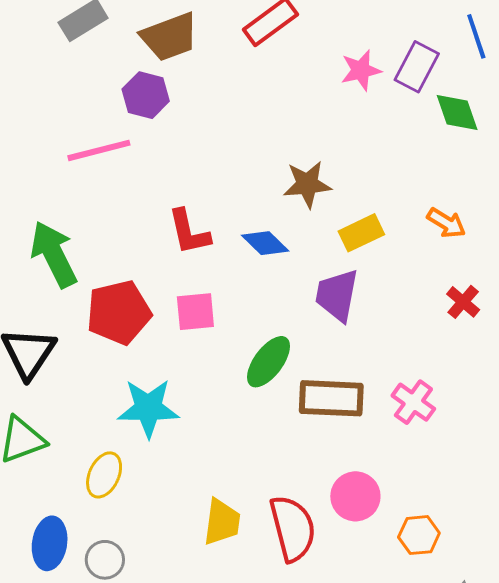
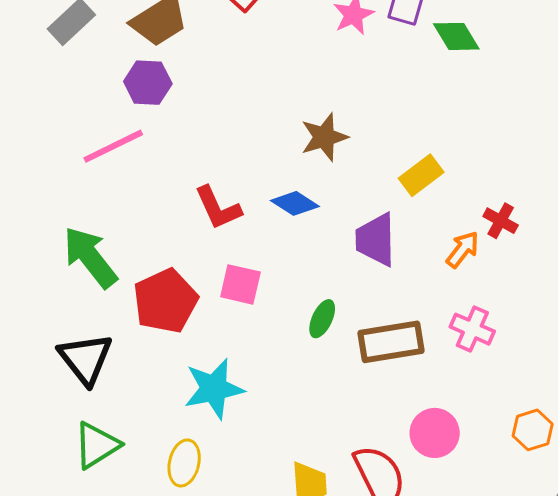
orange arrow: (446, 223) -> (463, 250), moved, turned -72
yellow rectangle: (361, 233) -> (421, 175), moved
pink square: (195, 312) -> (240, 284), turned 30
green ellipse: (268, 362) -> (322, 319), size x0.7
orange hexagon: (419, 535) -> (533, 430), moved

